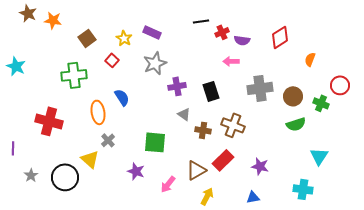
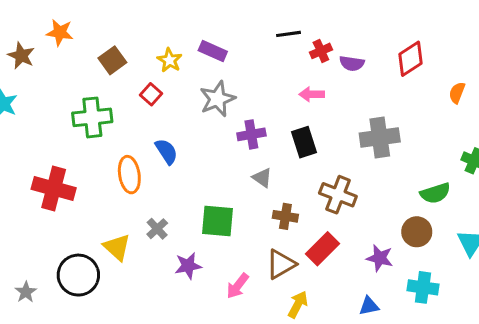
brown star: (28, 13) -> (21, 56), moved
pink arrow: (231, 61) -> (312, 94), moved
brown circle: (293, 96) -> (417, 232), moved
brown cross: (203, 130) -> (285, 216), moved
gray cross: (108, 140) -> (157, 229), moved
purple star: (136, 171) -> (188, 266), turned -30
gray star: (31, 175) -> (26, 292), moved
cyan cross: (303, 189) -> (423, 287), moved

